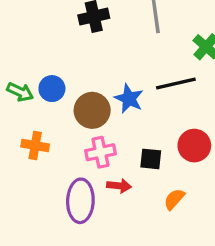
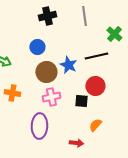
blue circle: (52, 89) -> (37, 47), moved
red circle: (194, 146) -> (95, 86), moved
red arrow: (119, 186) -> (76, 143), moved

